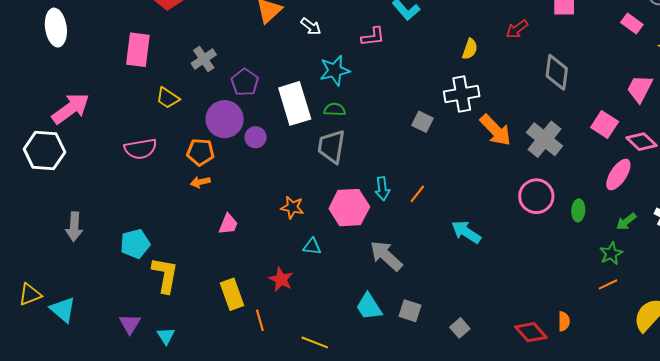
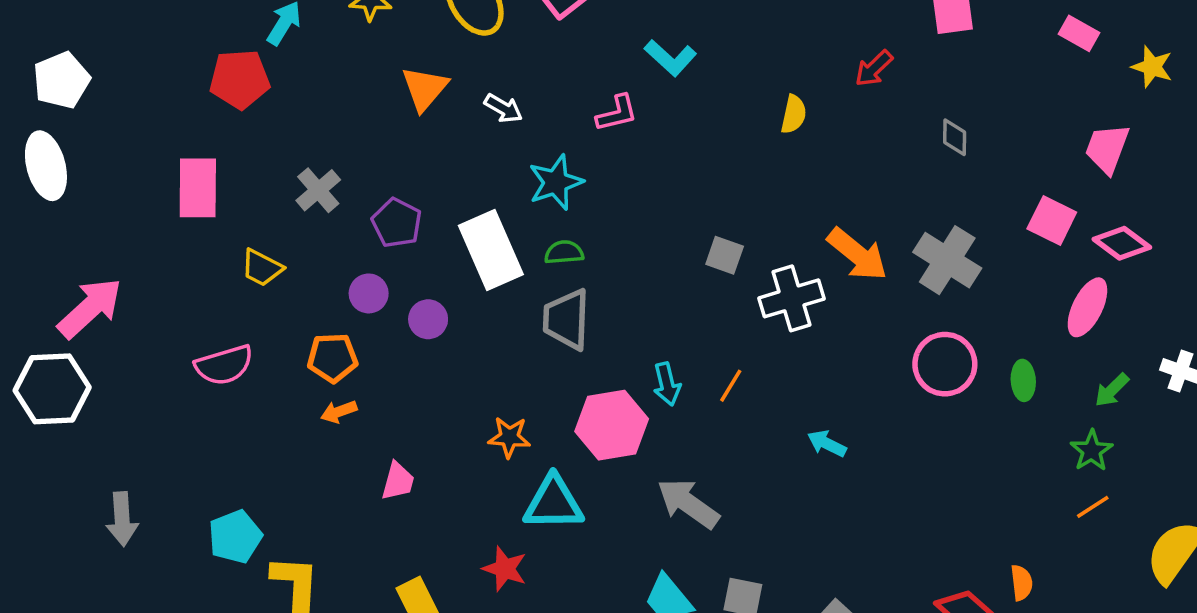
gray diamond: (557, 72) -> (955, 137), size x0.6
white cross: (462, 94) -> (792, 298), moved
purple circle: (225, 119) -> (369, 293), size x0.6
cyan arrow: (466, 232) -> (827, 444), size x0.7
cyan triangle: (312, 246) -> (553, 503), size x1.8

